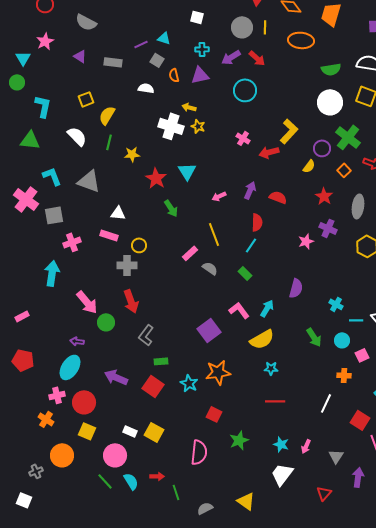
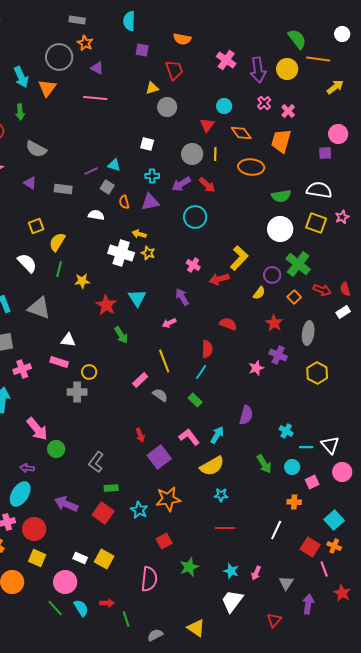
purple arrow: (250, 190) -> (182, 297), moved, turned -54
red arrow: (131, 301) -> (140, 435), moved, size x0.6
red square: (214, 414) -> (164, 541), turned 35

